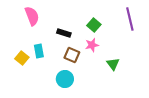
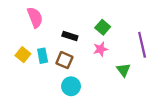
purple line: (130, 19) -> (142, 45), moved
brown square: (72, 55) -> (64, 60), moved
yellow square: (22, 58) -> (23, 55), moved

